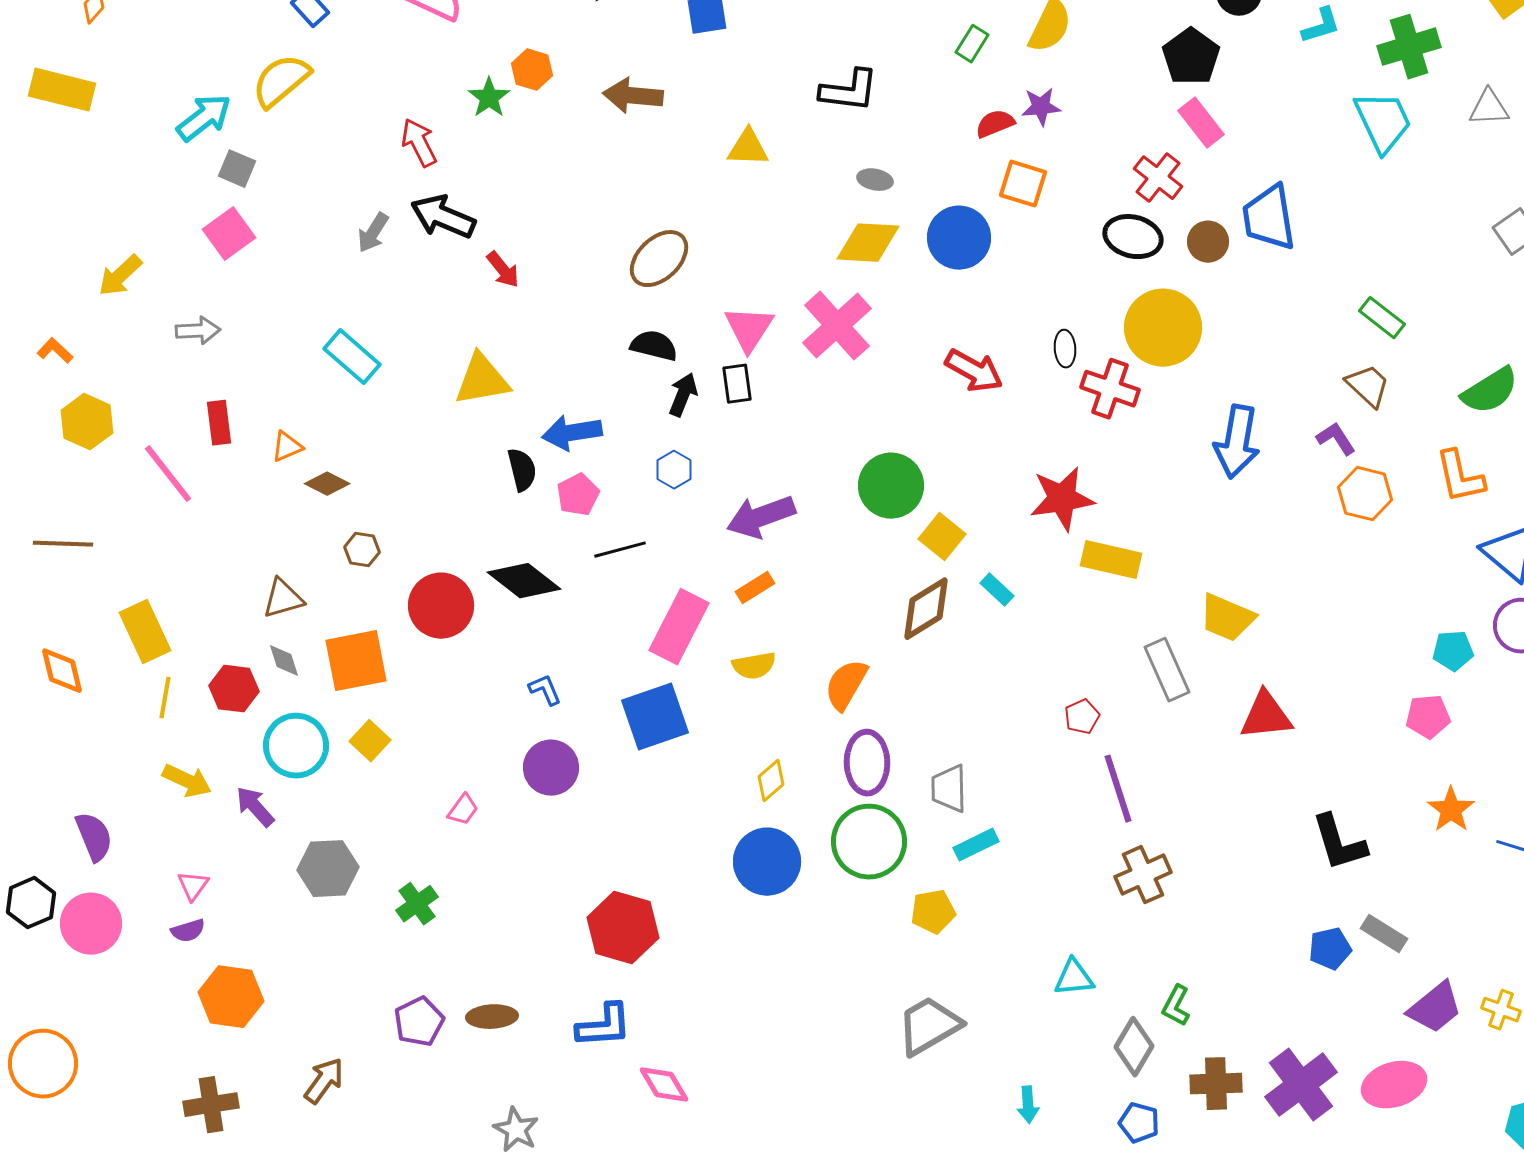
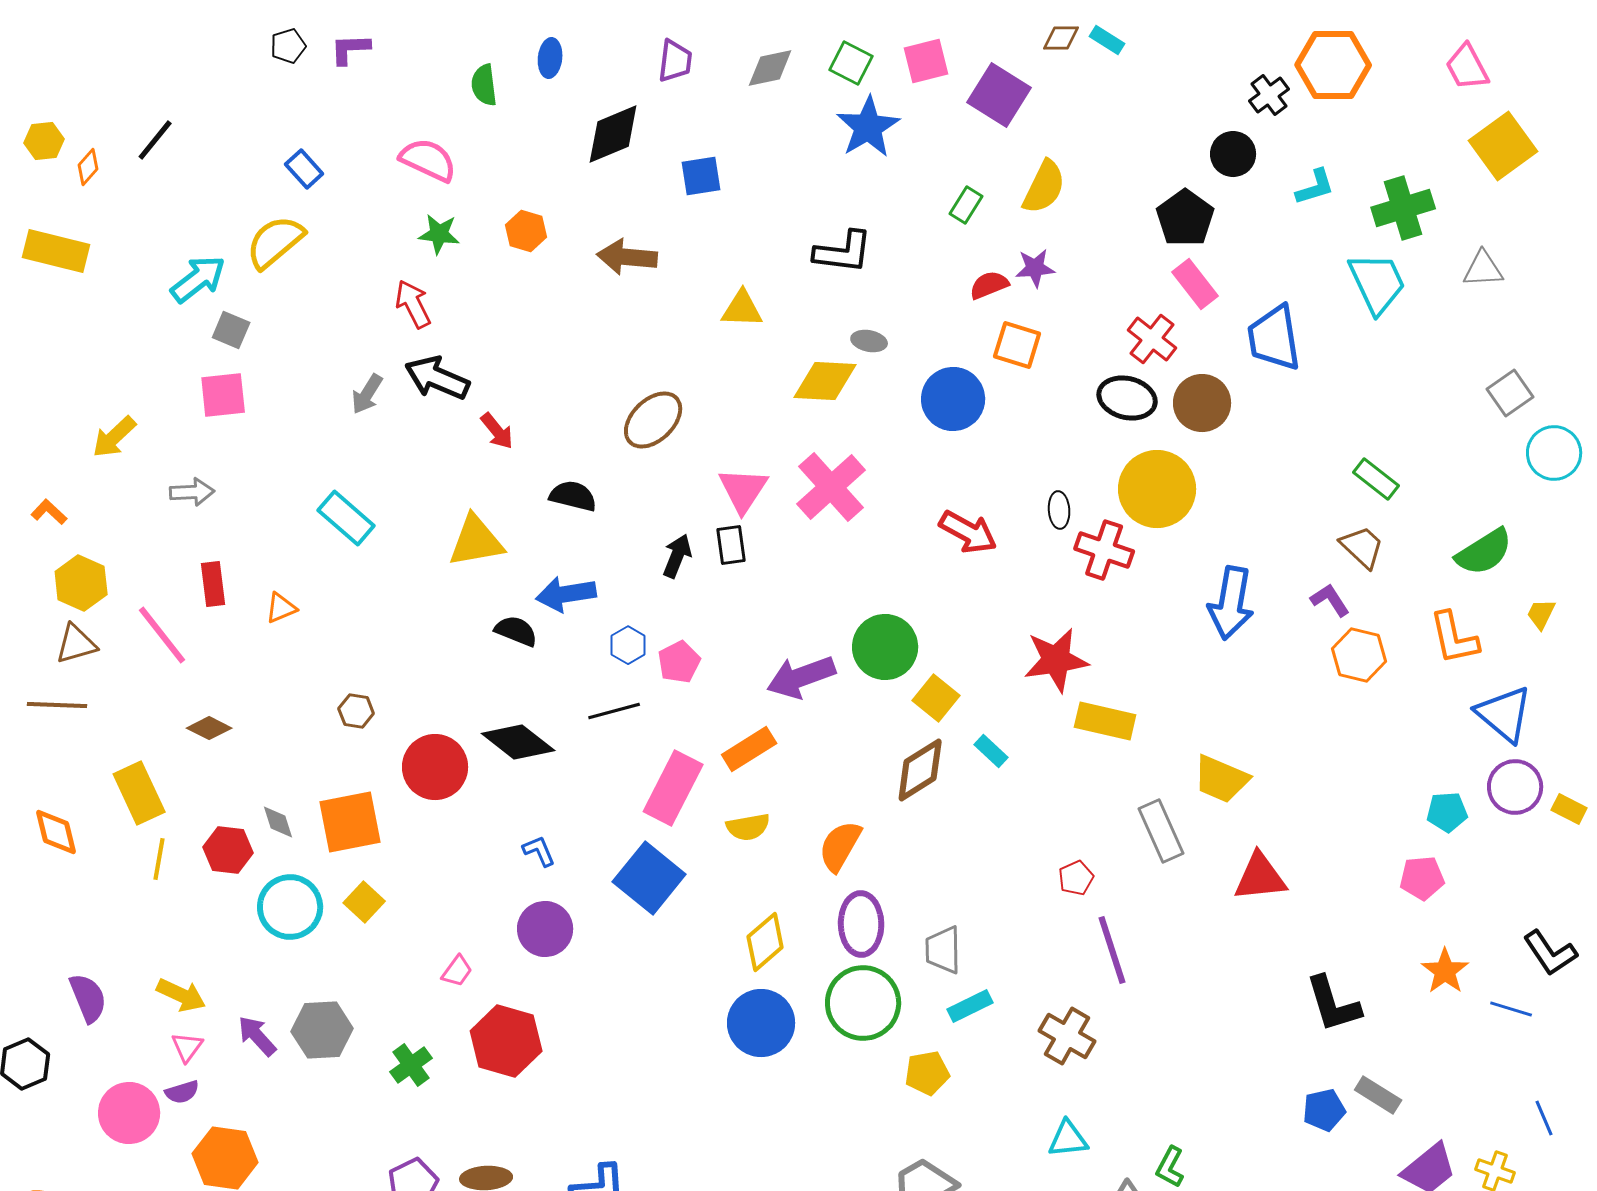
green star: (489, 98) -> (439, 234), moved, turned -30
blue trapezoid: (1269, 218) -> (1274, 338), moved
pink square: (229, 234) -> (223, 395), turned 30
brown circle: (1208, 242) -> (1202, 403), size x1.4
yellow diamond: (868, 243) -> (825, 381), moved
black semicircle: (654, 346) -> (573, 496), moved
black semicircle: (522, 470) -> (516, 631), turned -54
blue hexagon: (674, 470) -> (628, 645), moved
brown diamond: (327, 484) -> (209, 728), moved
pink pentagon: (578, 495) -> (679, 662), moved
purple arrow: (761, 517) -> (801, 677), moved
orange rectangle: (755, 588) -> (749, 749), size x1.4
brown triangle: (283, 599) -> (76, 644), moved
blue square: (655, 717) -> (649, 878), turned -32
yellow arrow: (187, 781) -> (181, 995), moved
yellow diamond: (771, 781) -> (765, 942), size x1.4
purple arrow: (255, 807) -> (257, 1036), moved
brown cross: (1143, 875) -> (1067, 1036), moved, turned -36
pink circle: (91, 924) -> (129, 1113), moved
red hexagon: (623, 928) -> (506, 1041), moved

